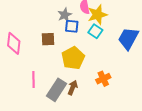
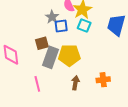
yellow pentagon: (73, 58) -> (69, 55), turned -30
orange cross: (103, 79) -> (103, 80), moved, turned 32
gray rectangle: (57, 90) -> (50, 57), moved

